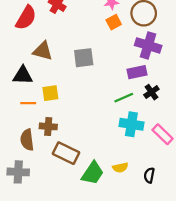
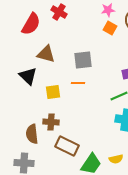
orange square: (114, 22) -> (110, 28), turned -32
black triangle: (23, 75) -> (28, 76), turned 42
orange line: (28, 103) -> (78, 83), moved

